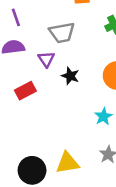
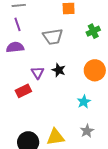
purple triangle: (46, 59) -> (38, 73), moved
red rectangle: (25, 91) -> (23, 91), moved

